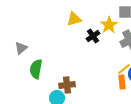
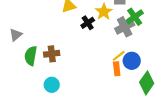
brown cross: (67, 85) -> (52, 54), moved

